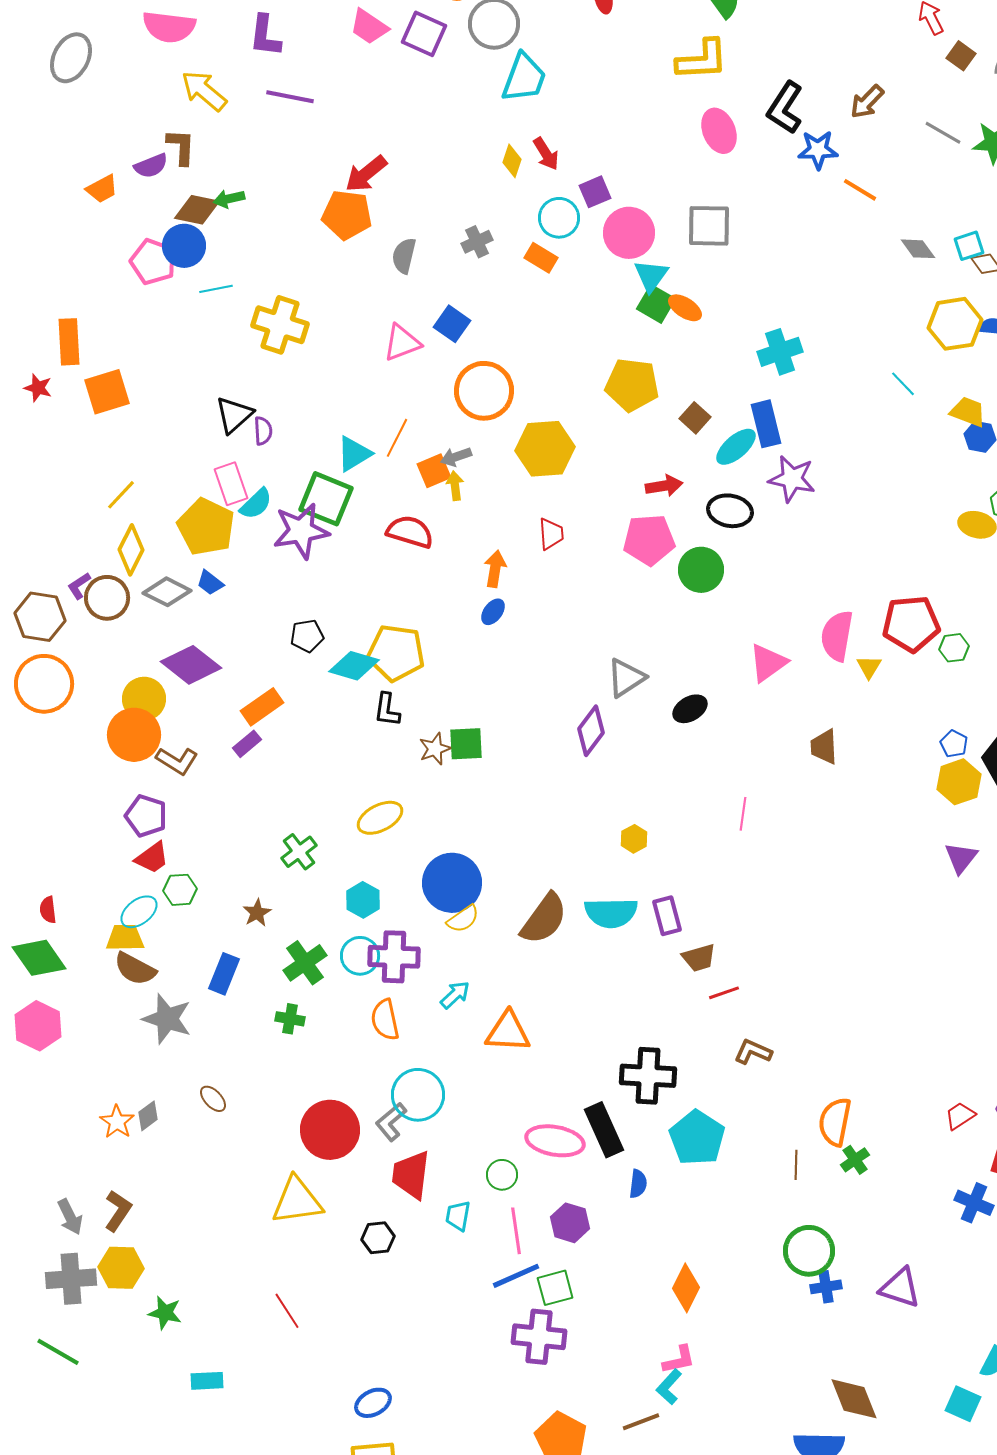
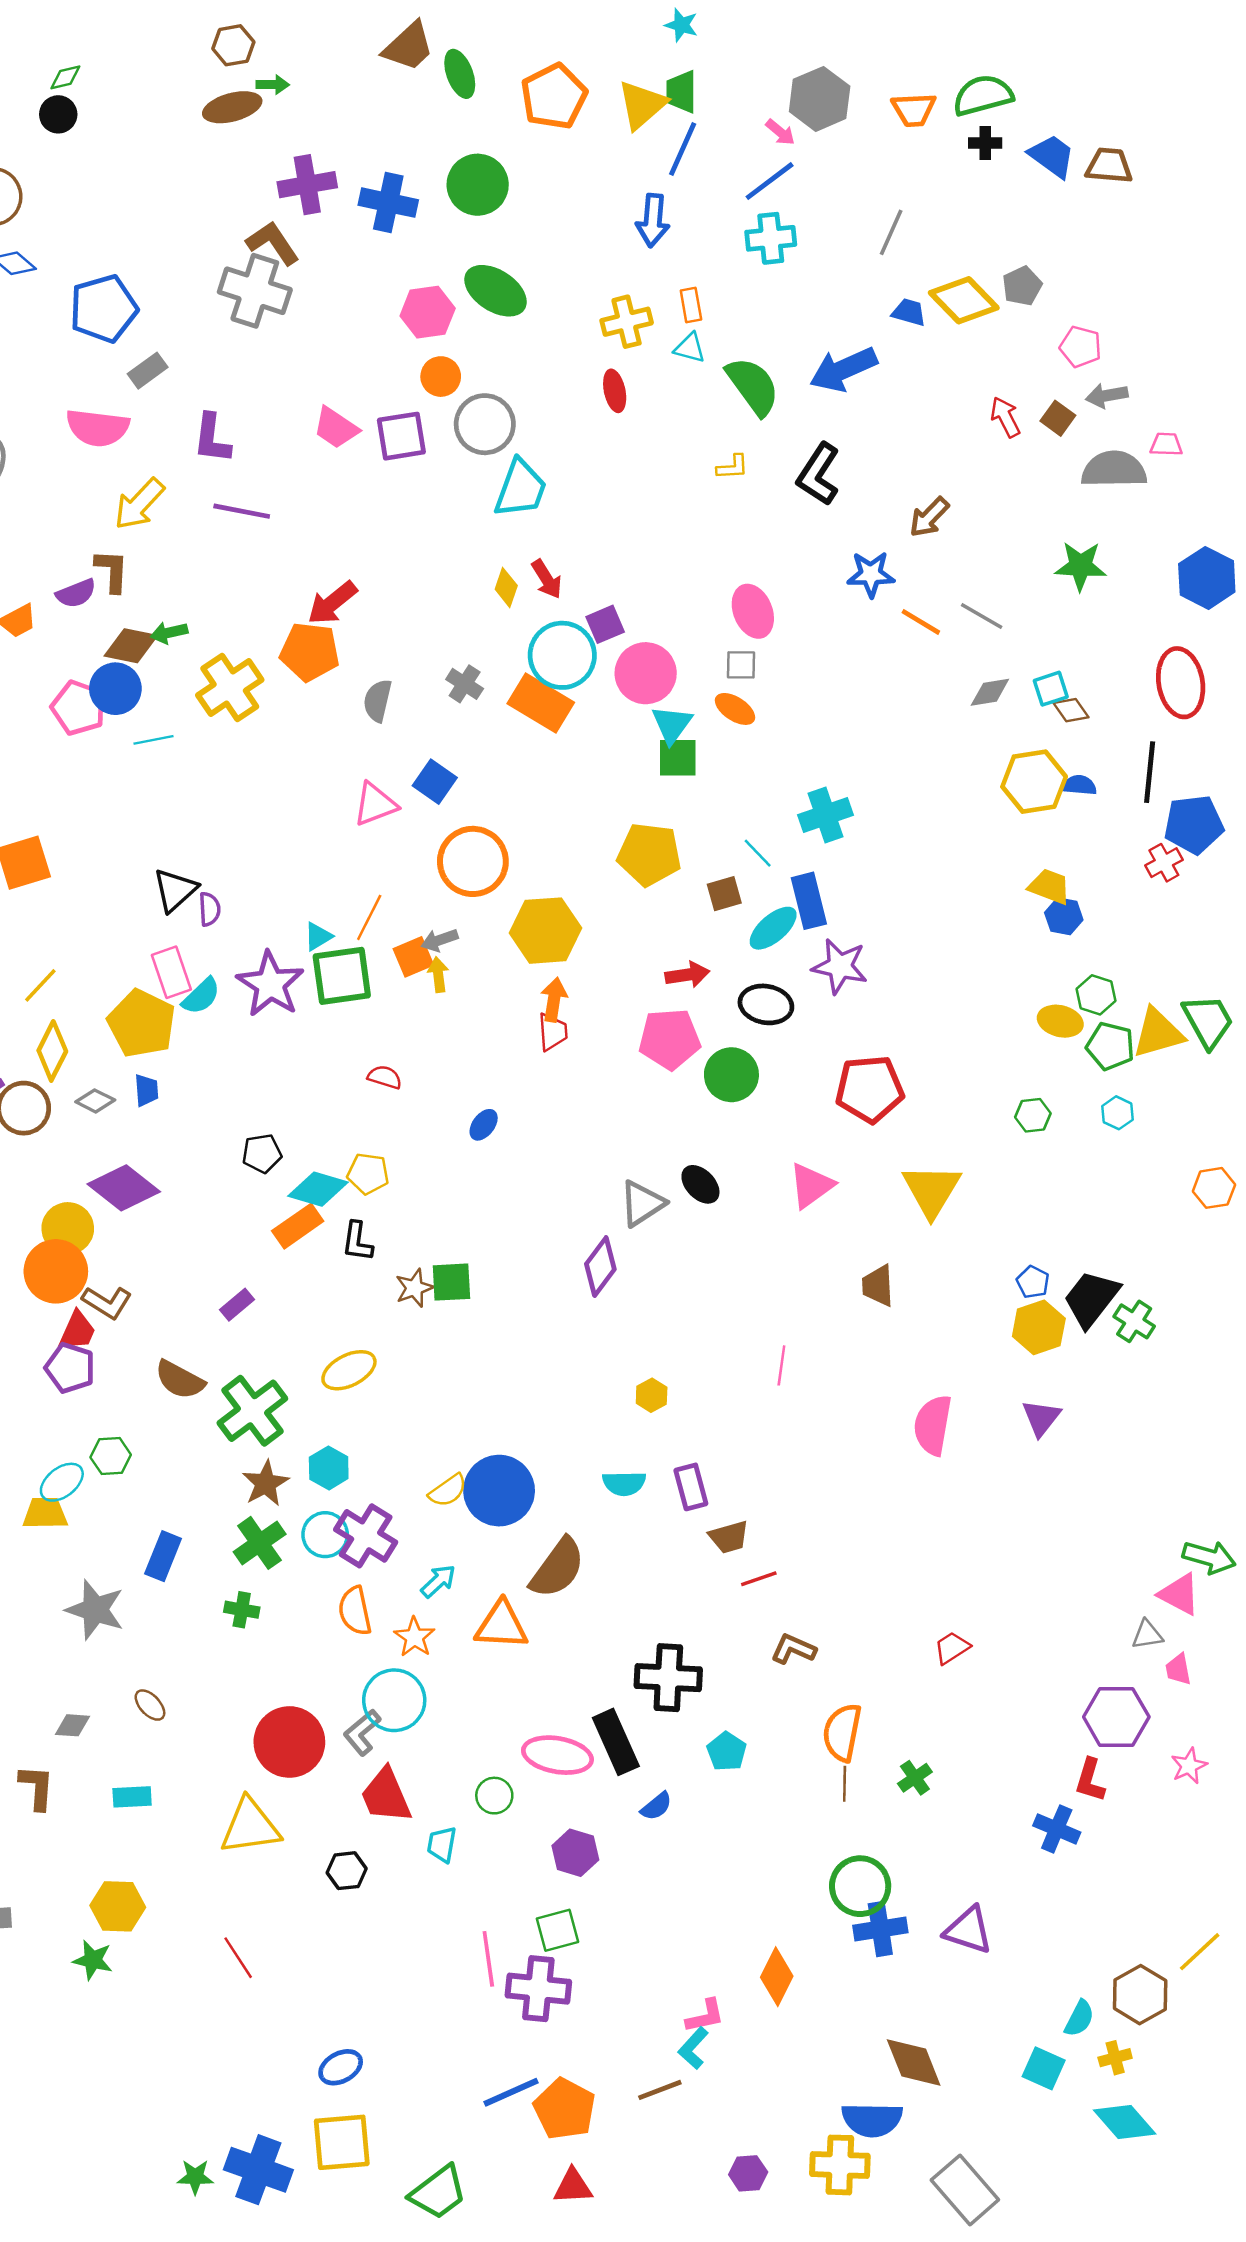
purple square: (424, 34) -> (401, 436), turned -33
brown square: (961, 56) -> (1058, 418), moved
yellow L-shape: (702, 60) -> (733, 467), size x0.5
yellow arrow: (204, 91) -> (139, 504), turned -87
black L-shape: (785, 108) -> (818, 474), moved
pink ellipse: (719, 131) -> (753, 611), moved
gray line: (943, 133) -> (982, 616), moved
cyan circle: (559, 218) -> (562, 655), size x1.4
gray square: (709, 226) -> (741, 665), size x0.6
gray cross: (477, 242) -> (465, 684), turned -32
gray diamond: (918, 249) -> (990, 692), turned -63
orange rectangle: (541, 258) -> (541, 703), size x1.6
green square: (656, 304) -> (678, 758), turned -30
orange ellipse: (685, 308) -> (735, 709), moved
yellow cross: (280, 325) -> (230, 687), moved, turned 38
cyan line: (903, 384) -> (758, 853), moved
brown square: (695, 418) -> (724, 894), turned 32
cyan triangle: (354, 454) -> (318, 937), size x0.7
green square: (326, 499) -> (342, 976), moved, turned -30
purple star: (301, 531) -> (270, 984), moved, turned -30
red semicircle: (410, 532) -> (385, 1077), moved, size x0.6
orange arrow: (495, 569) -> (554, 1000), moved
blue trapezoid: (210, 583) -> (146, 1090), turned -132
gray diamond: (167, 592) -> (95, 1101), size x0.7
red pentagon: (911, 624) -> (870, 1089), moved
pink semicircle: (837, 636) -> (933, 1425), moved
green hexagon: (954, 648) -> (1033, 1115), moved
yellow pentagon: (396, 653) -> (368, 1174), size x0.6
yellow triangle: (869, 667) -> (932, 1190), size x2.0
orange rectangle: (262, 707) -> (298, 1226), moved
black ellipse: (690, 709) -> (700, 1184), moved, turned 76
purple rectangle: (247, 744) -> (237, 1305), moved
green cross: (299, 852) -> (252, 1411), size x1.6
red trapezoid: (152, 858) -> (77, 1331), moved, turned -30
blue circle: (452, 883) -> (499, 1491), moved
brown star: (257, 913) -> (266, 1483), moved, size x1.4
cyan semicircle: (611, 913) -> (624, 1483), size x0.7
brown semicircle: (544, 919) -> (557, 1568), moved
purple cross: (394, 957) -> (366, 1536), turned 30
brown semicircle: (135, 969) -> (180, 1380), moved
gray diamond: (148, 1116) -> (73, 1725), turned 40
red trapezoid: (960, 1116) -> (952, 1648), moved
orange star: (117, 1122) -> (414, 1637), moved
orange semicircle: (835, 1122) -> (842, 1732), moved
cyan pentagon: (697, 1138) -> (727, 1752), size x0.6
red trapezoid: (411, 1175) -> (386, 1796), turned -30
blue semicircle: (638, 1184) -> (656, 1806), turned 44
brown L-shape: (118, 1211) -> (37, 1787), moved, turned -30
pink line: (516, 1231) -> (488, 1959), moved
yellow hexagon: (121, 1268) -> (118, 1906), moved
blue line: (516, 1276) -> (511, 2092), moved
blue cross: (826, 1287) -> (880, 1929), size x1.4
orange diamond: (686, 1288) -> (777, 1977), moved
cyan rectangle: (207, 1381) -> (132, 1797), moved

